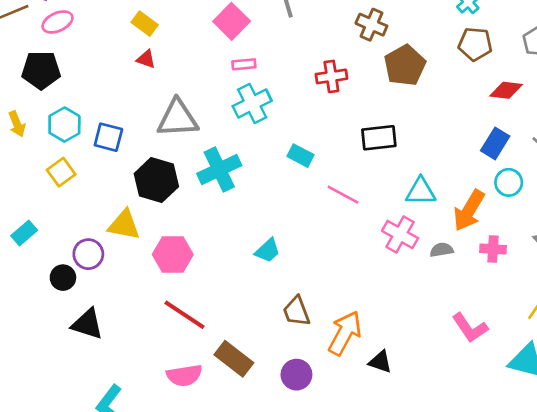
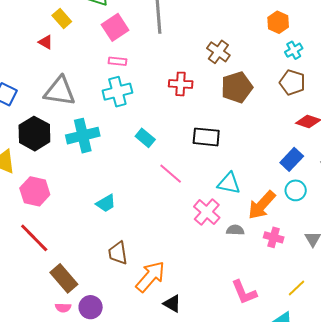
yellow rectangle: (145, 24) -> (62, 18), moved
pink semicircle: (184, 375) -> (63, 308), moved, size x0.6
purple circle: (296, 375) -> (91, 307), moved

